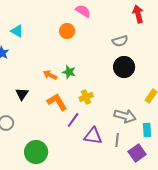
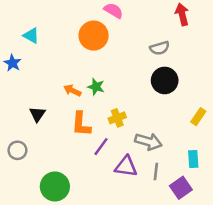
orange circle: (67, 31) -> (94, 36), size x1.5
orange L-shape: (57, 102) -> (81, 124), turned -145
gray arrow: (125, 116) -> (148, 142), moved

